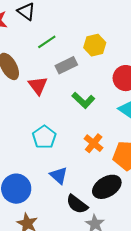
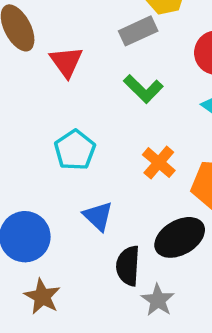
gray rectangle: (66, 65) -> (138, 31), moved
black semicircle: (77, 204) -> (128, 266), turned 55

